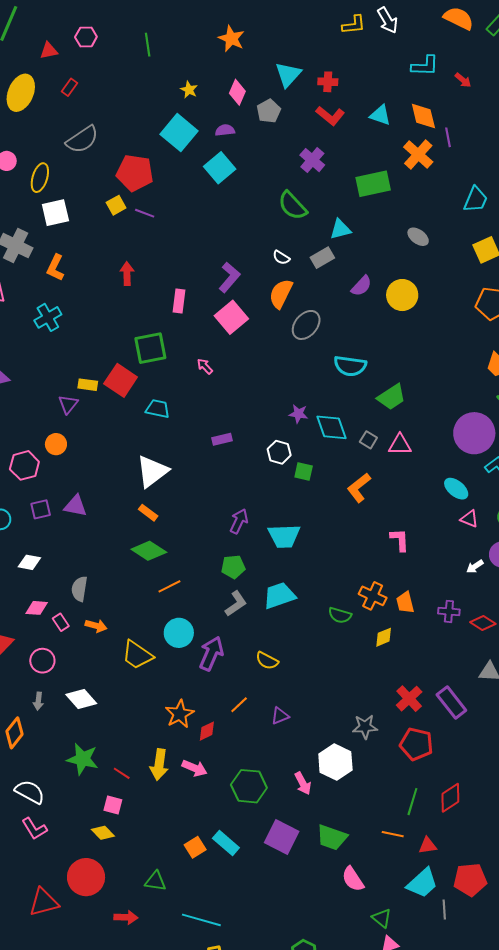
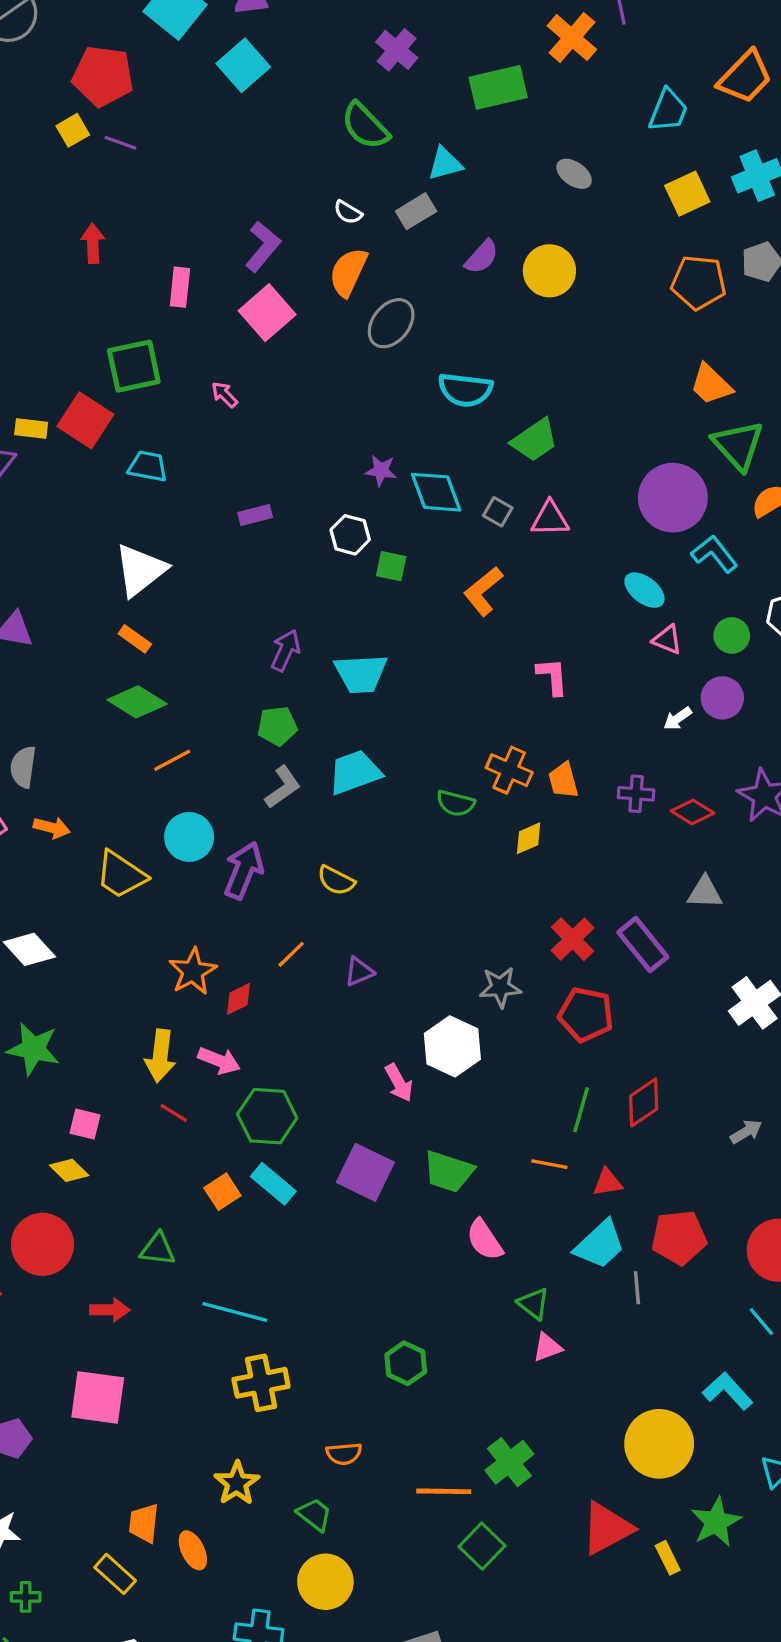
red line: (122, 773) -> (174, 1113), moved
green hexagon: (249, 786) -> (267, 1116), moved

